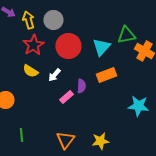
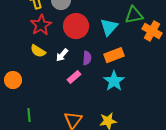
purple semicircle: (81, 86) -> (87, 58), moved
cyan star: (138, 106) -> (114, 81), moved, turned 30

